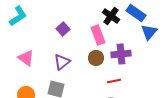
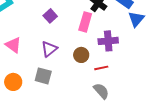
pink rectangle: (98, 35) -> (85, 22), turned 36
brown circle: (96, 58) -> (81, 55), moved

